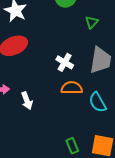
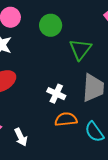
green triangle: (92, 22) -> (80, 49), size x1.6

